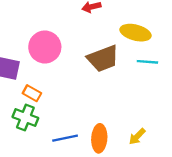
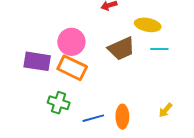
orange rectangle: (32, 93) -> (72, 68), moved, size x1.8
yellow arrow: (137, 136) -> (165, 110), moved

